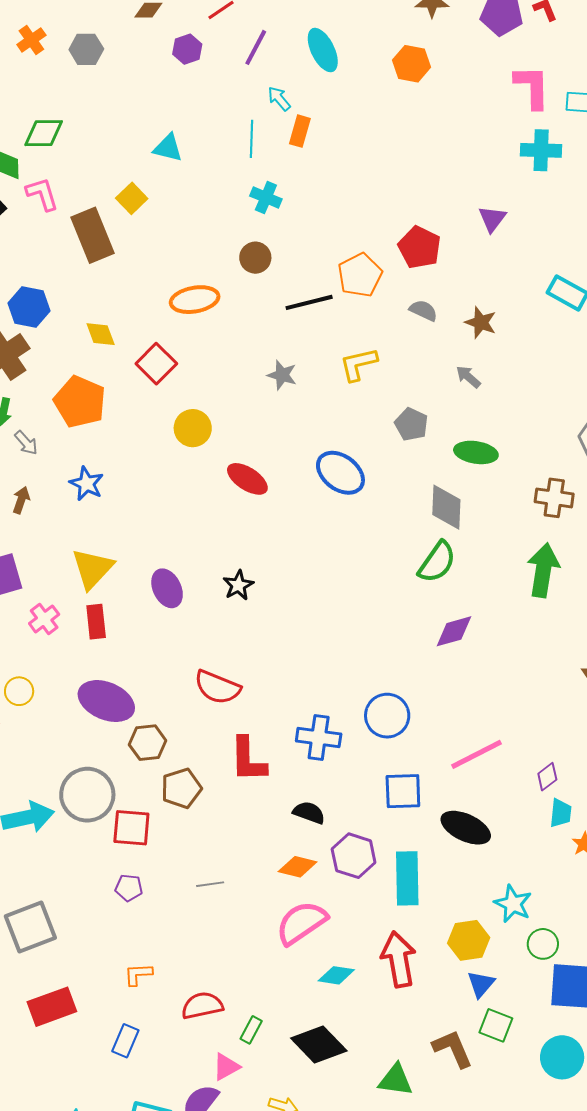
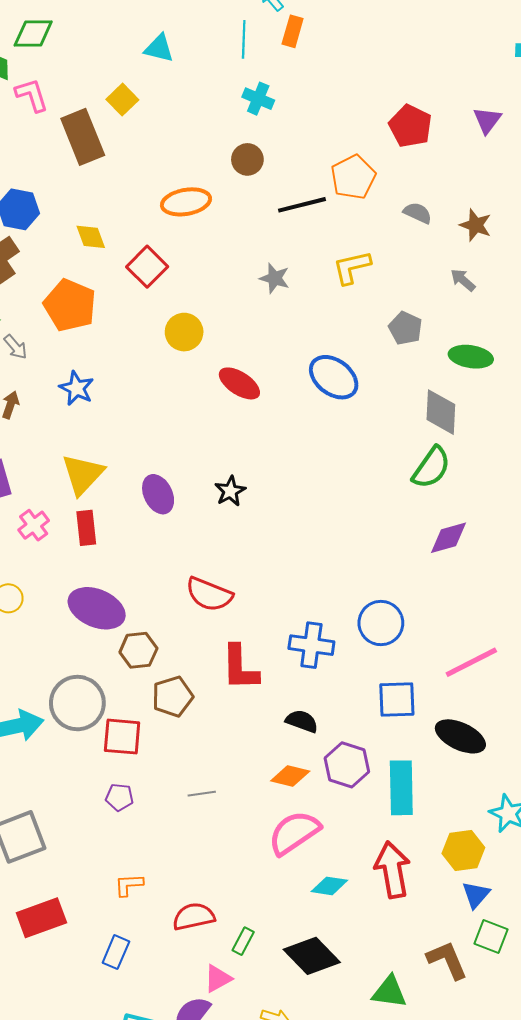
red pentagon: (420, 247) -> (410, 126), moved

